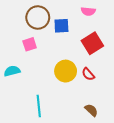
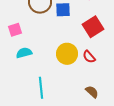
pink square: (30, 44) -> (15, 30), moved
cyan semicircle: (12, 71) -> (24, 53), moved

